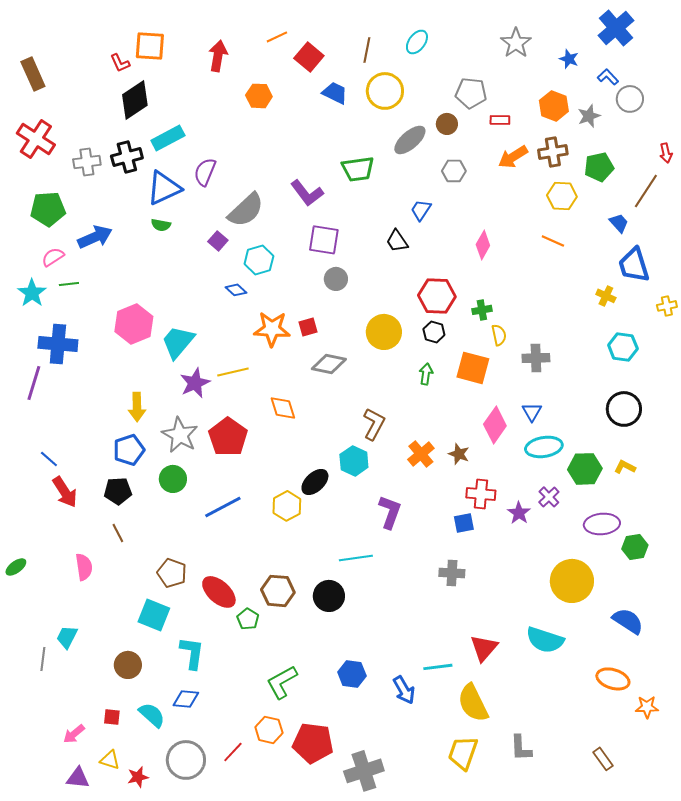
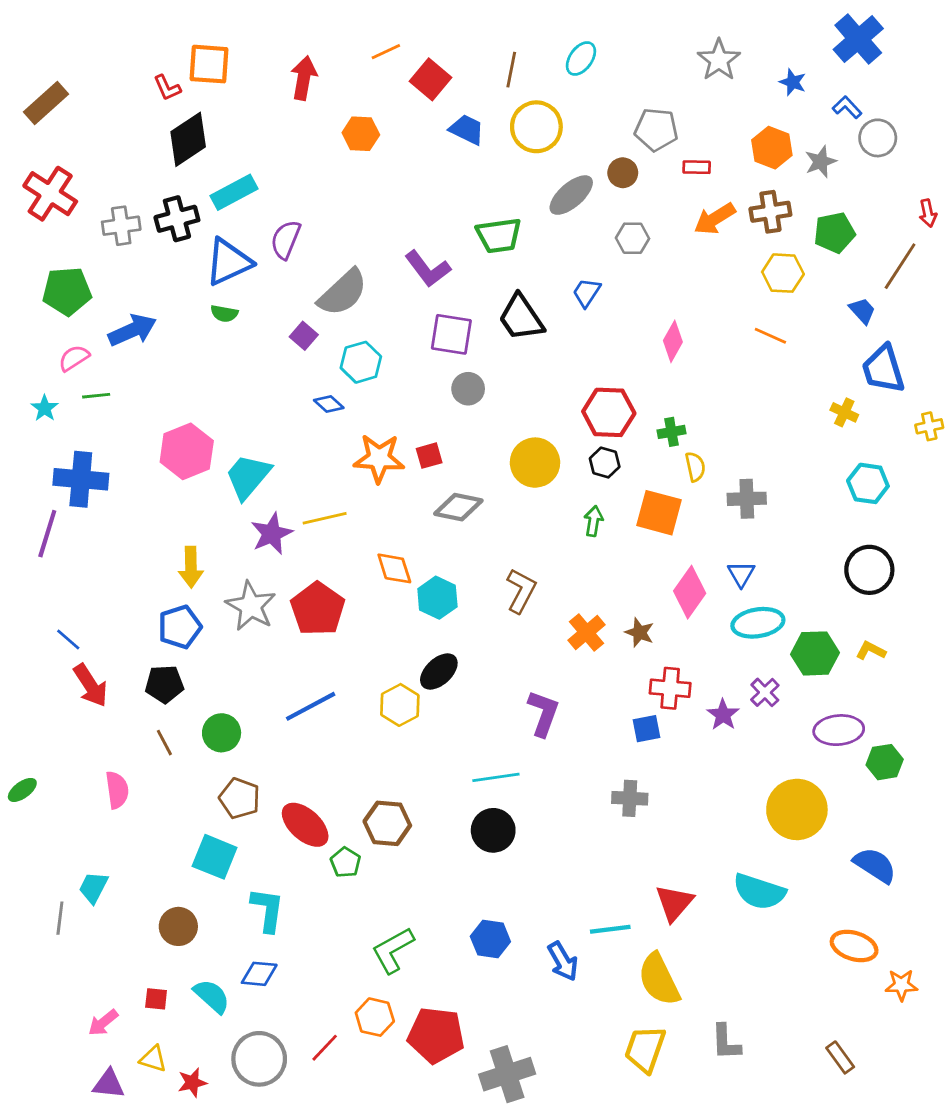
brown rectangle: (33, 74) -> (46, 103), turned 72
black trapezoid: (397, 241) -> (521, 318), moved, size x1.5
cyan star: (32, 293) -> (45, 408), size x0.7
cyan hexagon: (354, 461) -> (437, 598), moved
green circle: (173, 479) -> (222, 733), moved
black circle: (329, 596) -> (493, 830), moved

